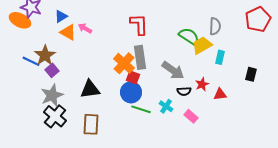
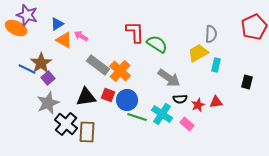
green semicircle: (189, 36) -> (157, 44), moved
gray rectangle: (140, 57) -> (98, 65), moved, turned -45
red square: (133, 77) -> (108, 95), moved
red star: (202, 84) -> (198, 105), moved
cyan cross: (166, 106) -> (162, 114), size x1.5
black cross: (55, 116) -> (66, 124), moved

